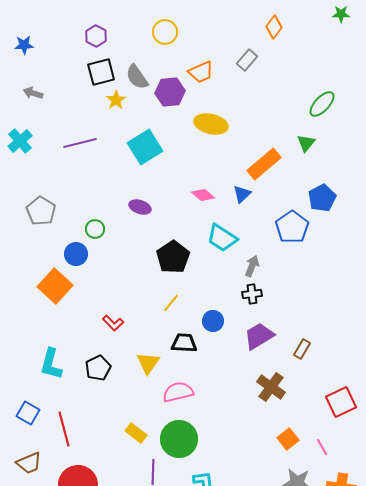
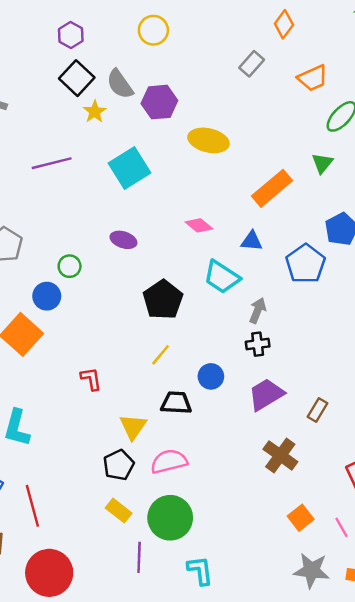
black square: (101, 72) -> (77, 78), turned -32
orange trapezoid: (201, 72) -> (313, 78), moved
blue triangle: (242, 194) -> (252, 241), moved, turned 48
red L-shape: (113, 323) -> (91, 379), turned -145
black pentagon: (98, 368) -> (119, 465), moved

